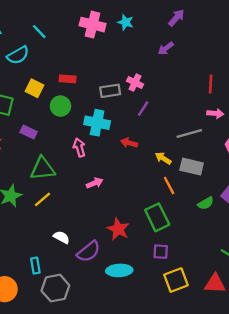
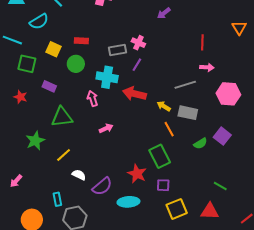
purple line: (143, 109) -> (137, 65), moved
red arrow: (129, 143) -> (134, 94), size x1.6
yellow line: (43, 199) -> (64, 155), moved
red star: (118, 229) -> (137, 174), moved

